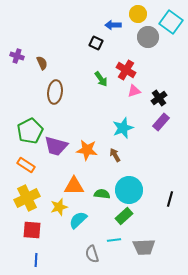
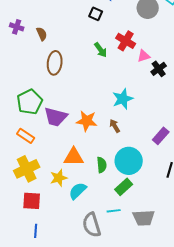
pink triangle: (134, 91) -> (144, 56), moved
purple rectangle: (161, 122) -> (161, 136), moved
green semicircle: (102, 194) -> (102, 165), turned 77
gray semicircle: (92, 254) -> (92, 225), size x1.4

